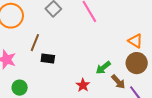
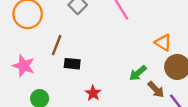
orange triangle: (135, 41) -> (163, 43), moved
red star: (83, 85) -> (93, 93), moved

